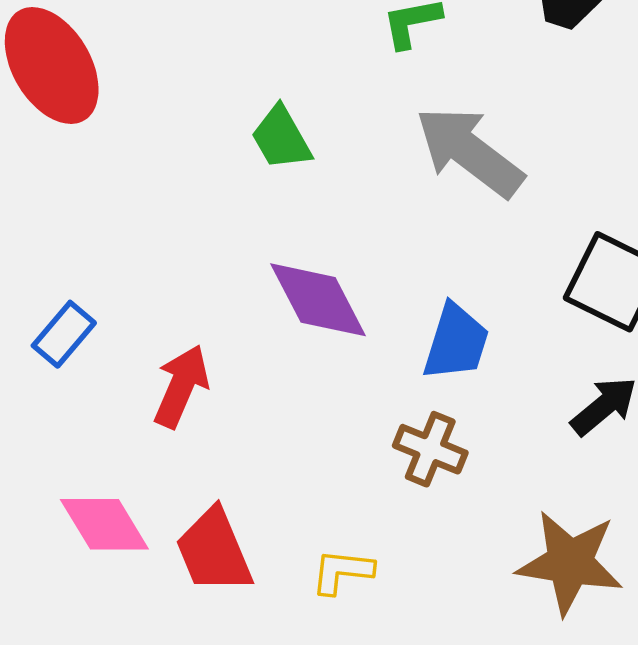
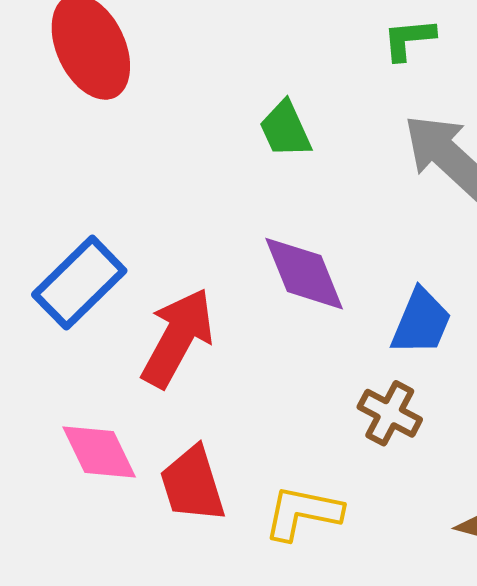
blue rectangle: (64, 334) -> (79, 283), size x1.6
red arrow: (181, 386) -> (178, 338), size x1.4
yellow L-shape: (342, 572) -> (303, 513), size x1.4

